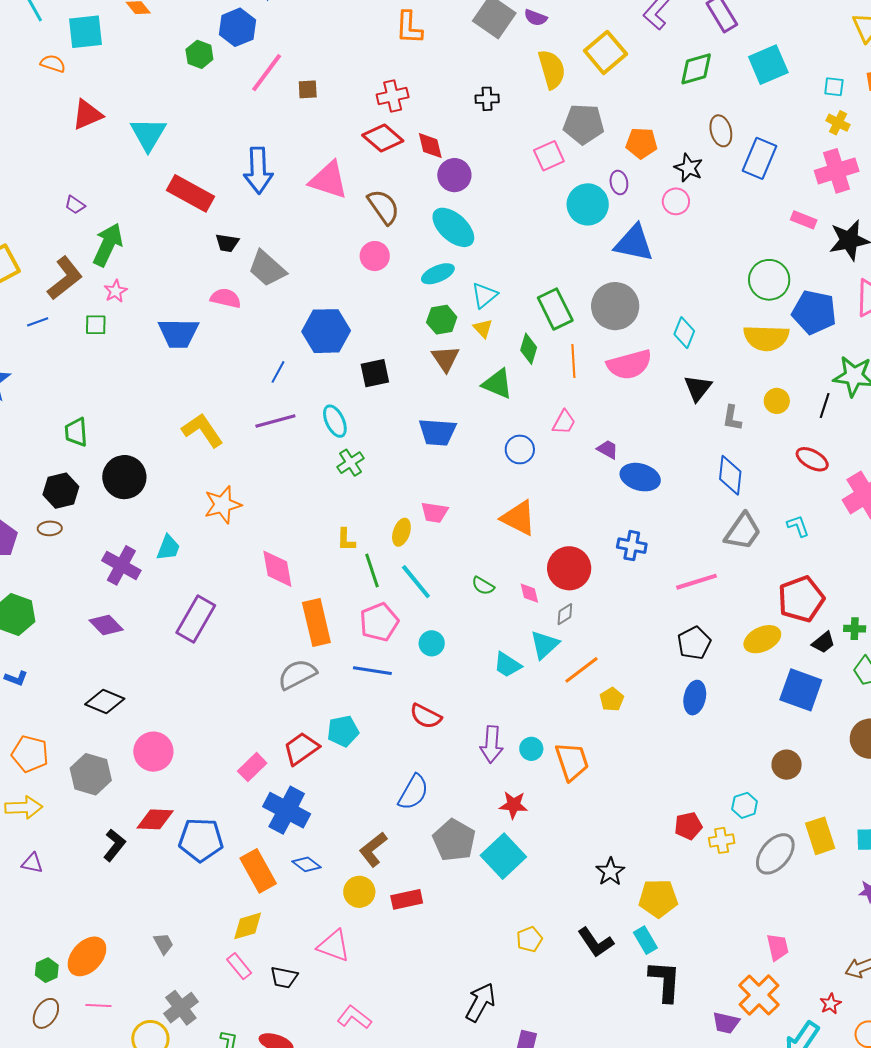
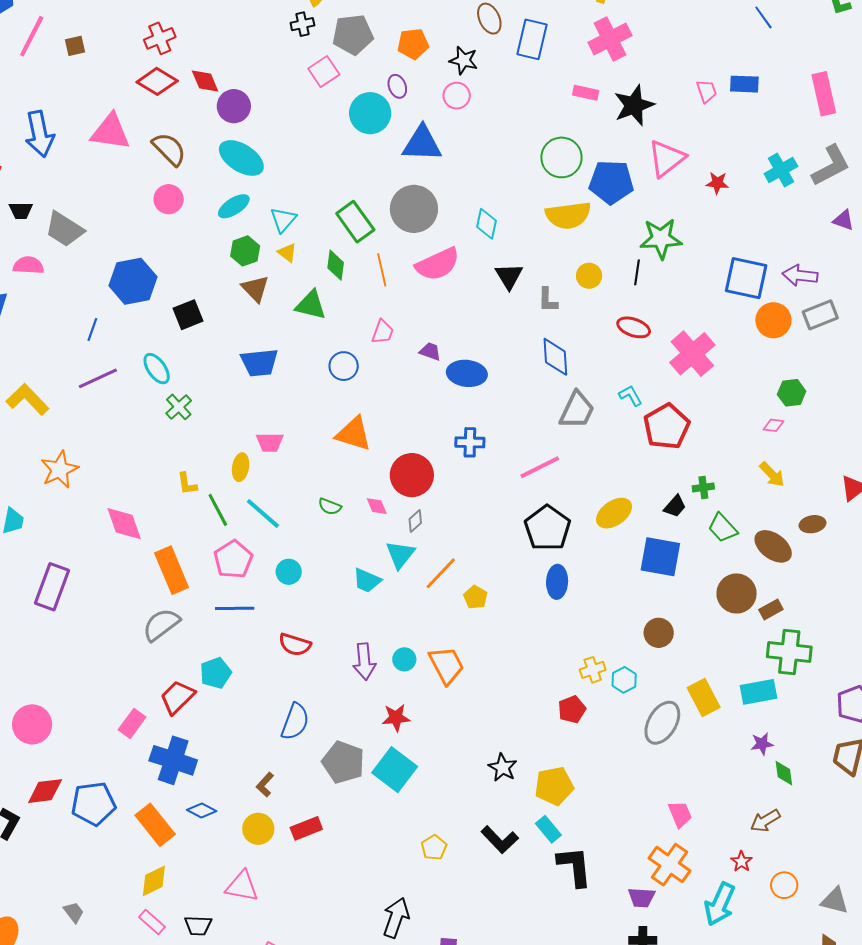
black cross: (487, 99) -> (302, 24), moved
red pentagon: (801, 599) -> (667, 426), moved
black pentagon: (694, 643) -> (547, 528), size x1.4
yellow cross: (722, 840) -> (593, 670), moved
brown L-shape: (373, 849) -> (265, 785), size x0.7

